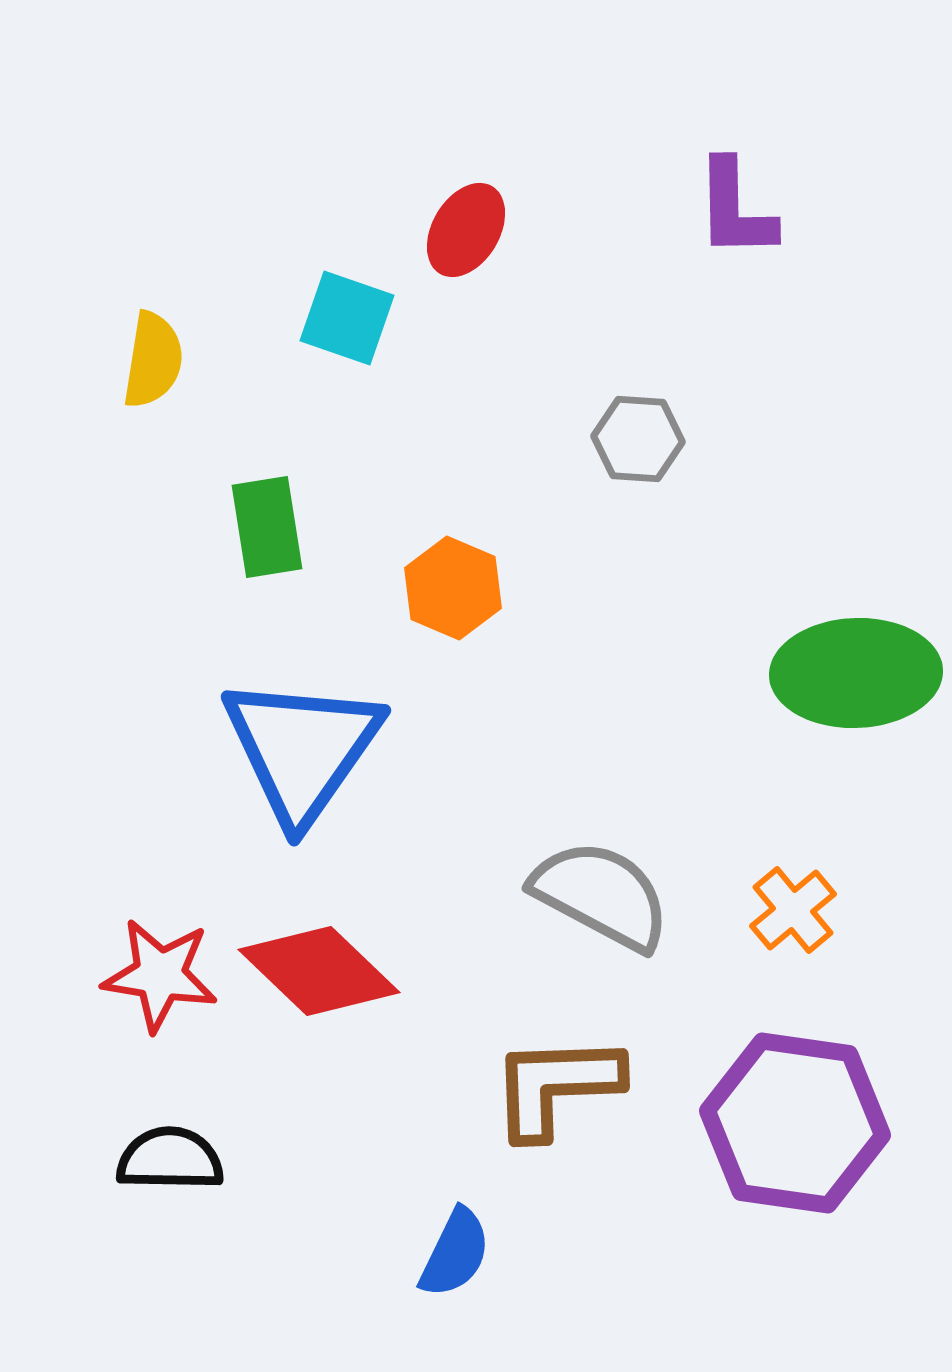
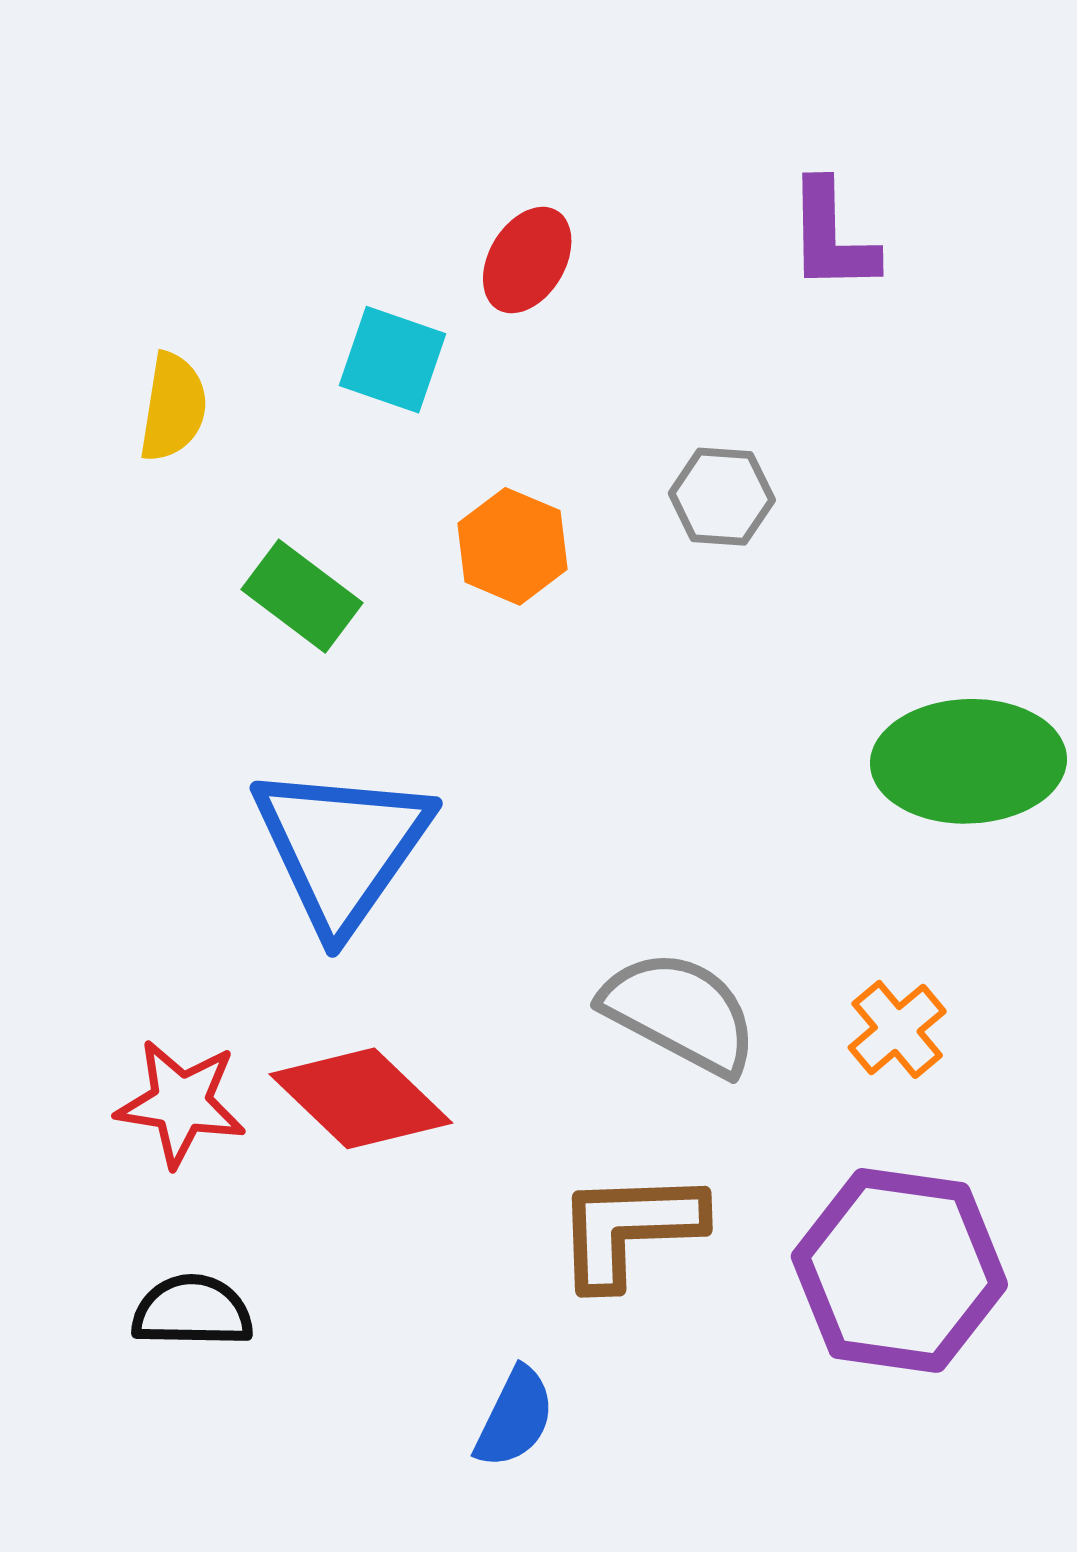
green rectangle: (267, 527) -> (302, 596), turned -44
orange hexagon: (453, 588) -> (512, 546), moved

